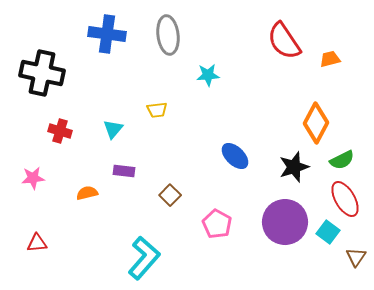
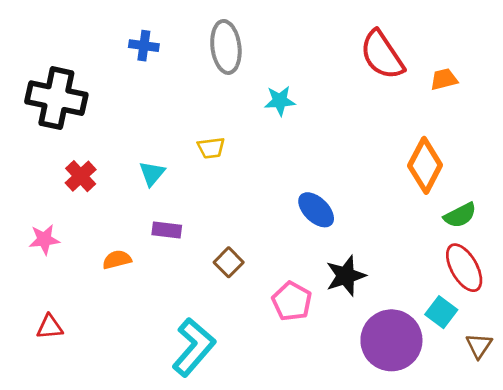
blue cross: (107, 34) -> (144, 46), size x0.6
red cross: (60, 131) -> (81, 176), turned 30
black star: (294, 167) -> (346, 276), moved
purple circle: (285, 222) -> (391, 340), moved

